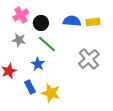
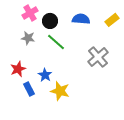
yellow rectangle: (93, 22) -> (112, 20), moved, turned -32
blue star: (38, 64) -> (45, 75), moved
blue rectangle: (30, 87) -> (29, 89), moved

